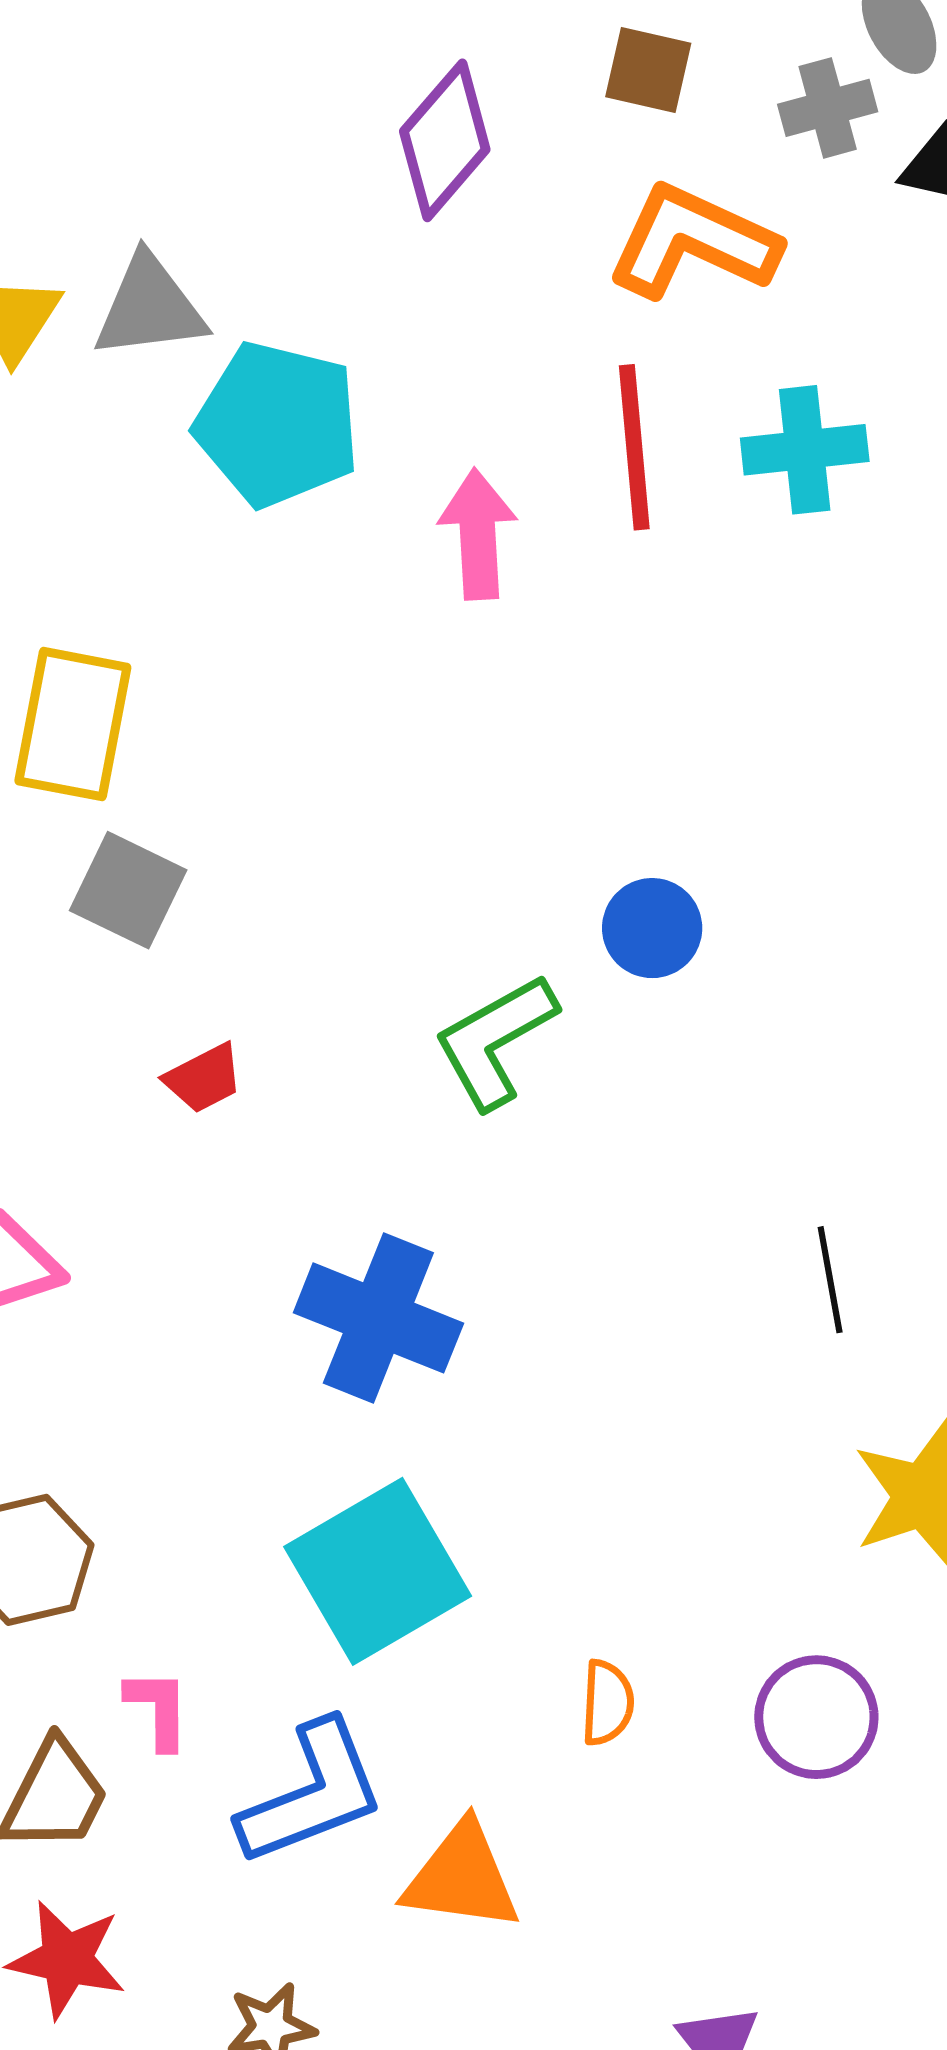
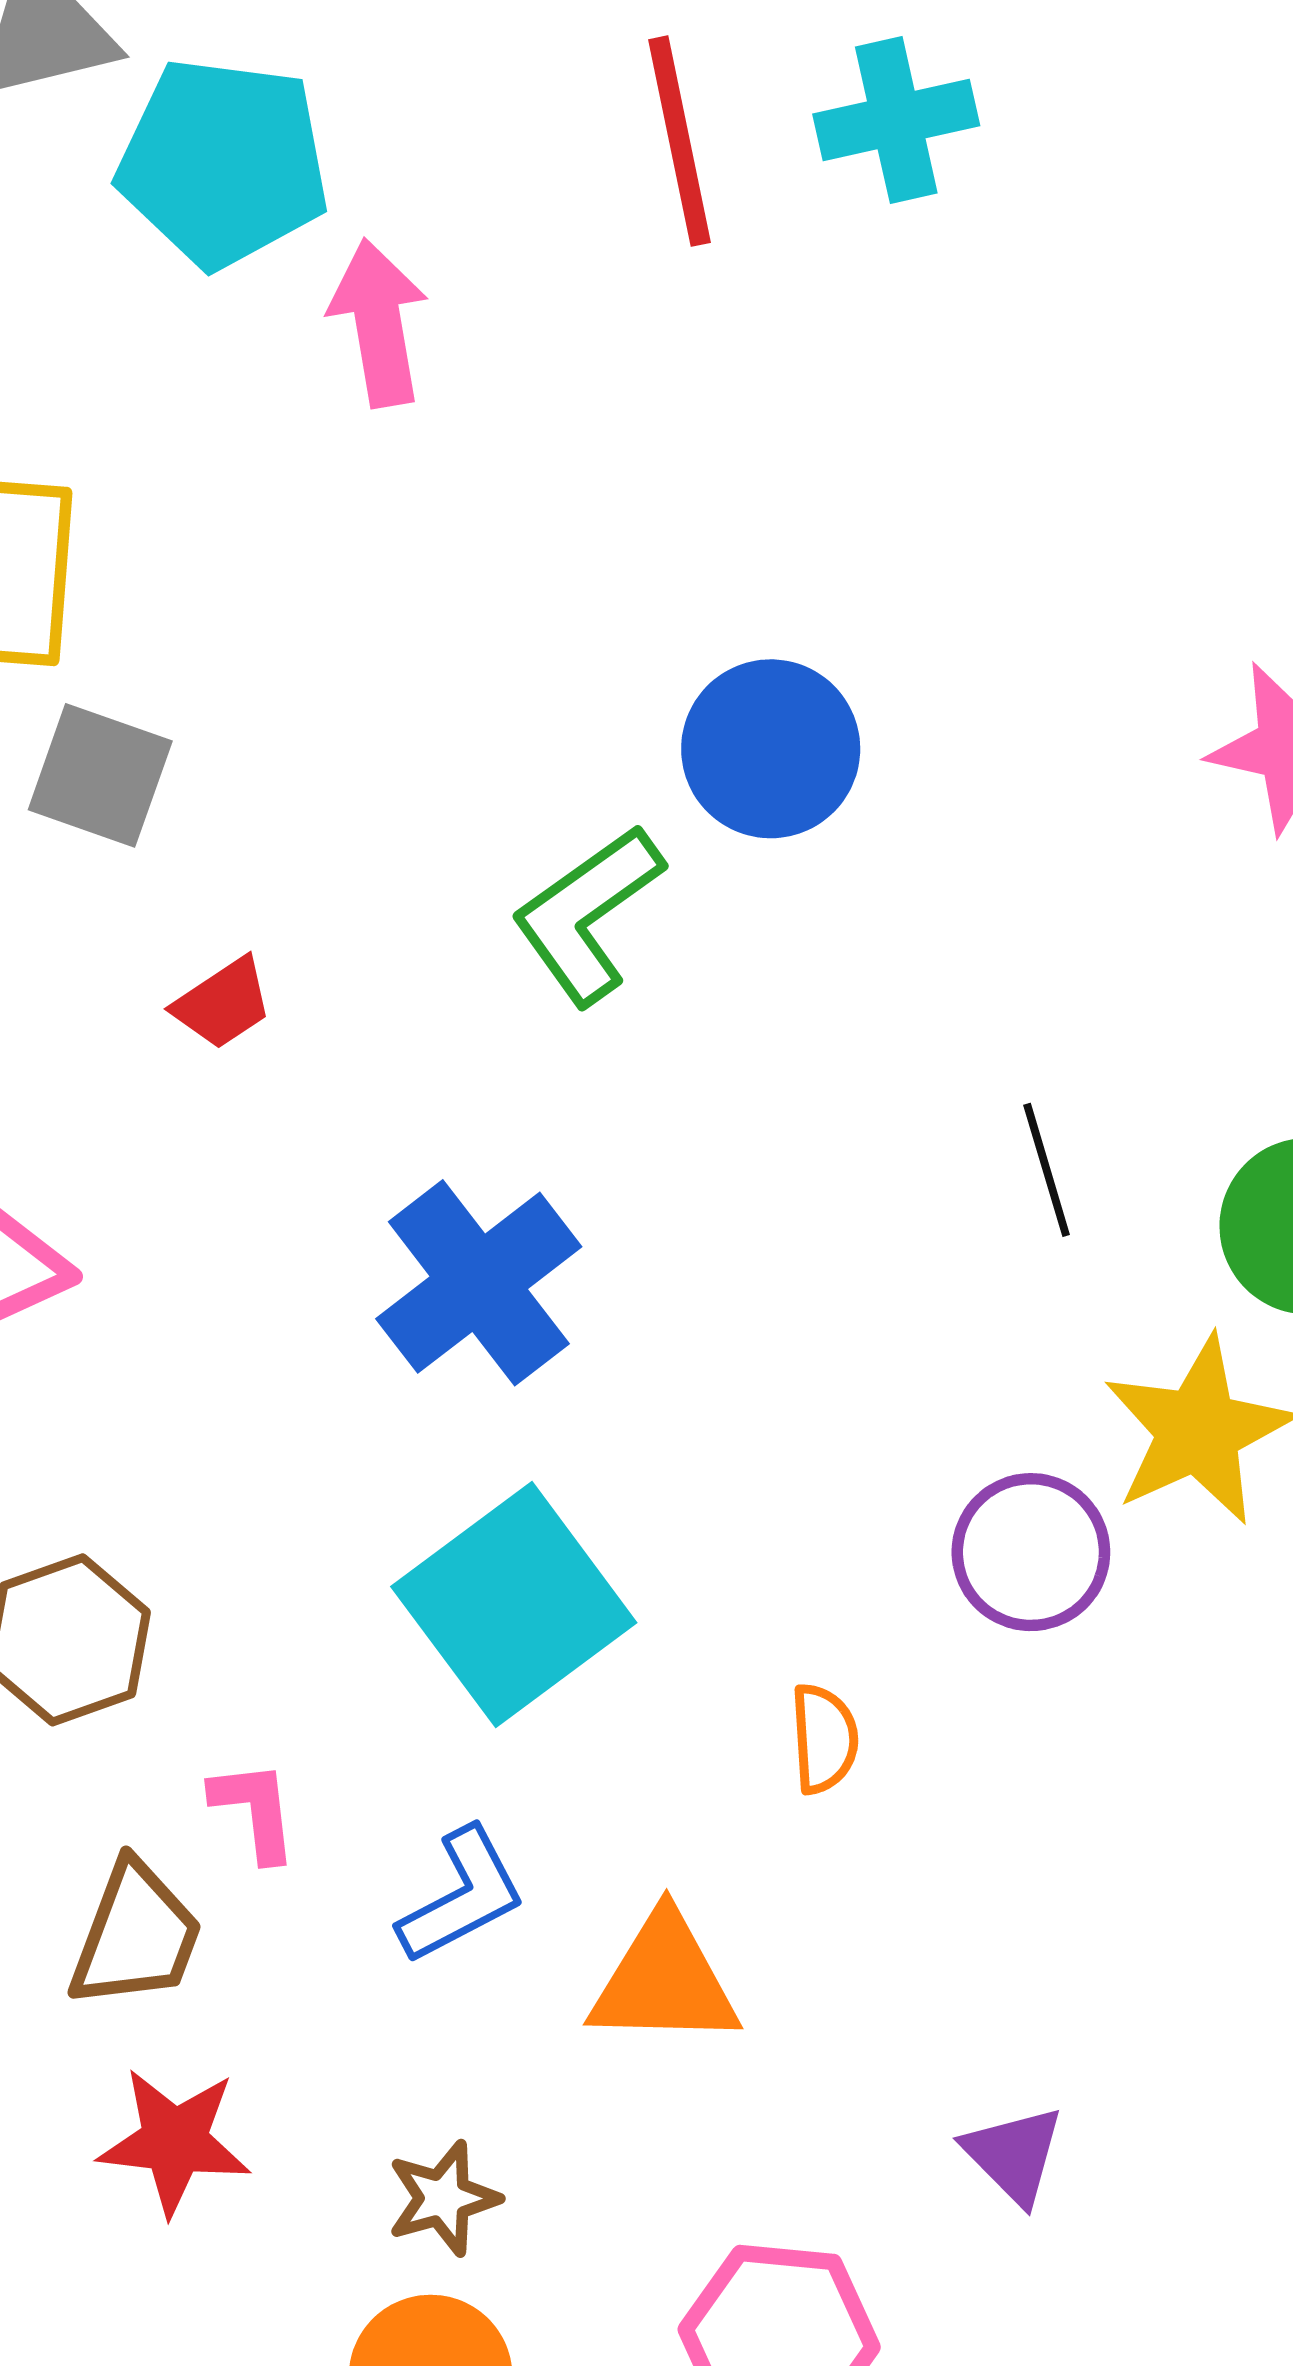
pink arrow: (478, 534) -> (379, 323), moved
blue circle: (652, 928) -> (771, 749), size x1.4
blue cross: (378, 1318) -> (479, 1283), turned 37
purple circle: (816, 1717) -> (1031, 1552), moved
blue L-shape: (312, 1793) -> (462, 1896), size x0.7

